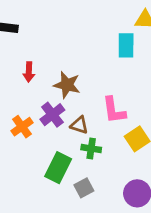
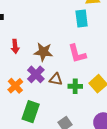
pink L-shape: (114, 110) -> (77, 54), moved
green cross: (91, 149) -> (75, 86), moved
green rectangle: (58, 168) -> (31, 112), moved

